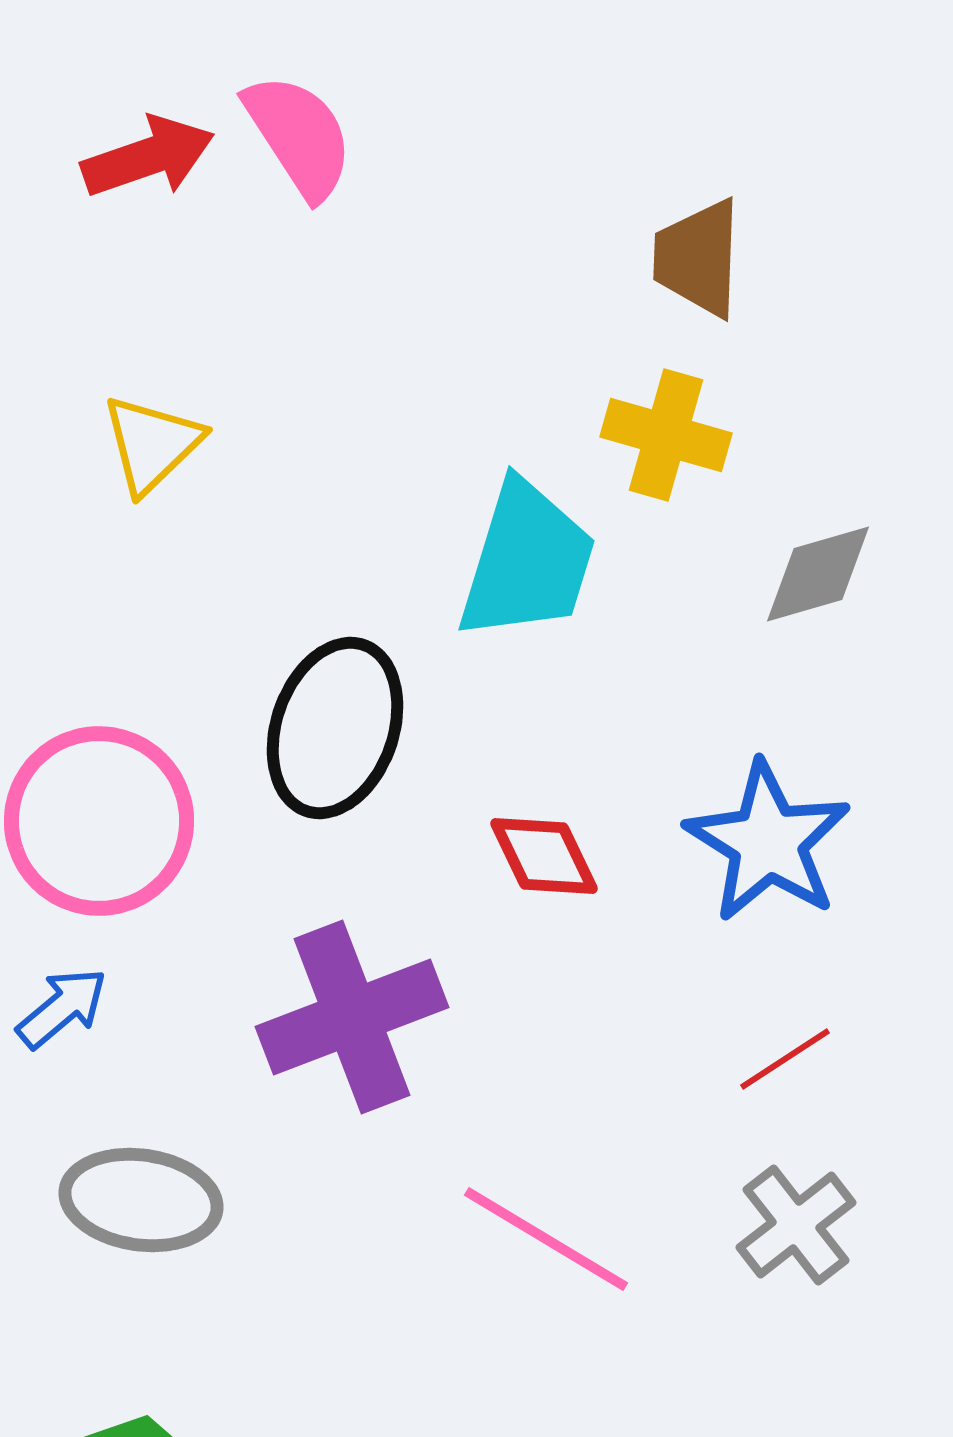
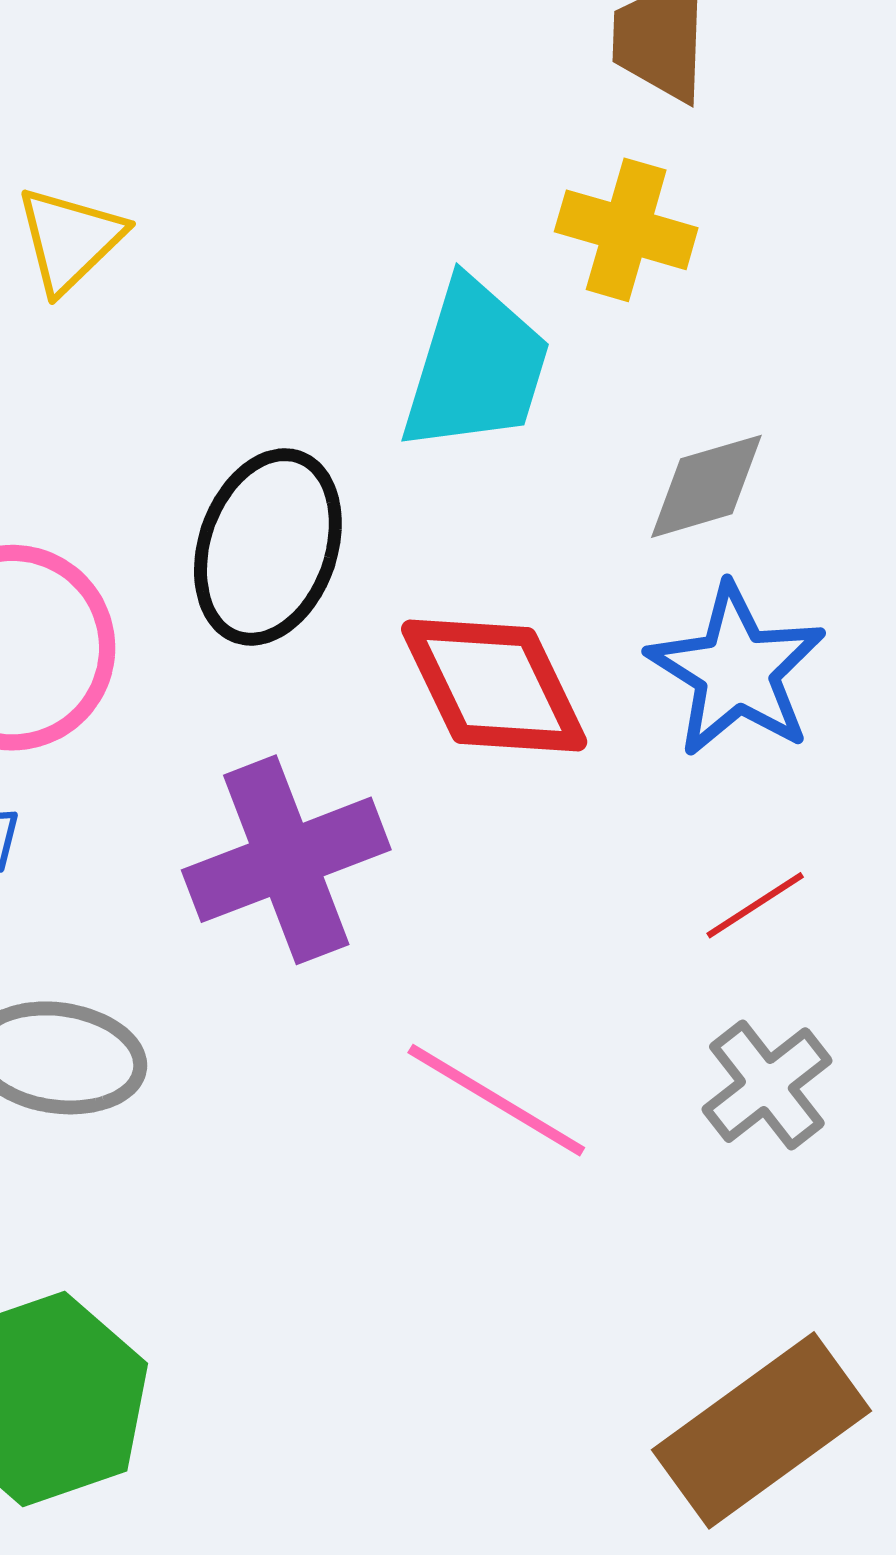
gray diamond: (818, 574) -> (706, 486), moved
red diamond: (544, 856) -> (494, 686), size x1.6

